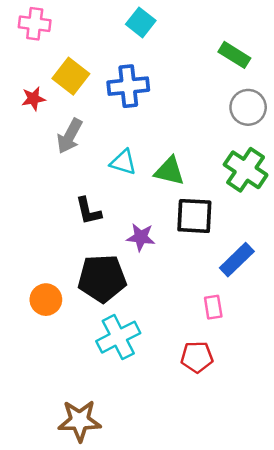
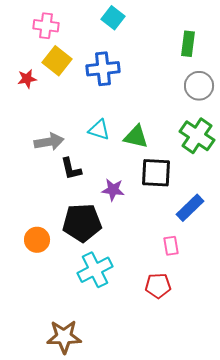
pink cross: (35, 24) -> (46, 26), moved
green rectangle: (234, 55) -> (188, 44), turned 65
gray arrow: (70, 136) -> (49, 142), moved, turned -128

